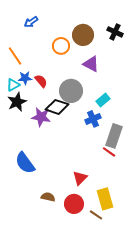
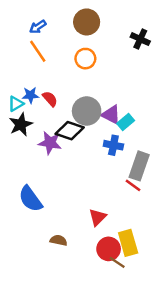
brown circle: (83, 35) -> (87, 22), moved
orange circle: (61, 46) -> (85, 59), moved
orange line: (15, 56) -> (38, 51), moved
purple triangle: (91, 64) -> (111, 115), moved
blue cross: (93, 119) -> (113, 145), turned 35
red circle: (74, 204) -> (109, 249), moved

